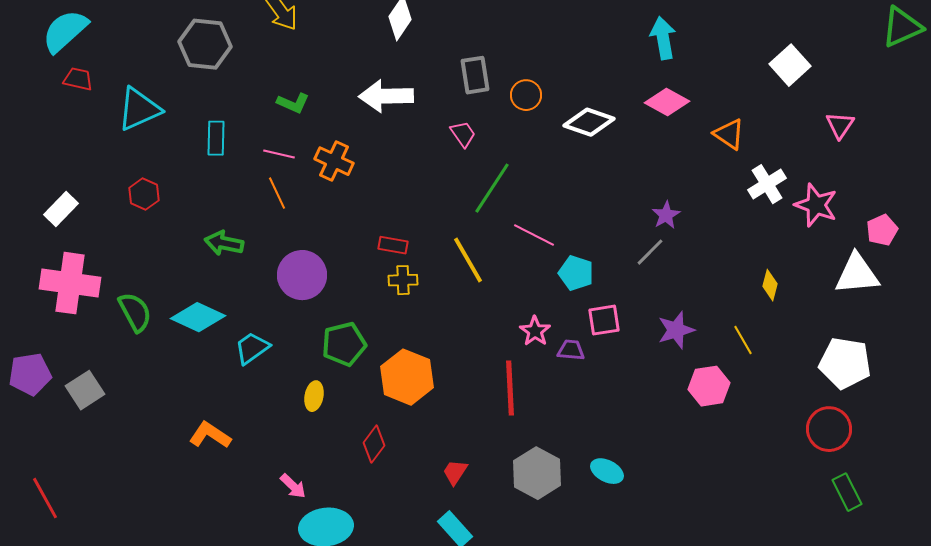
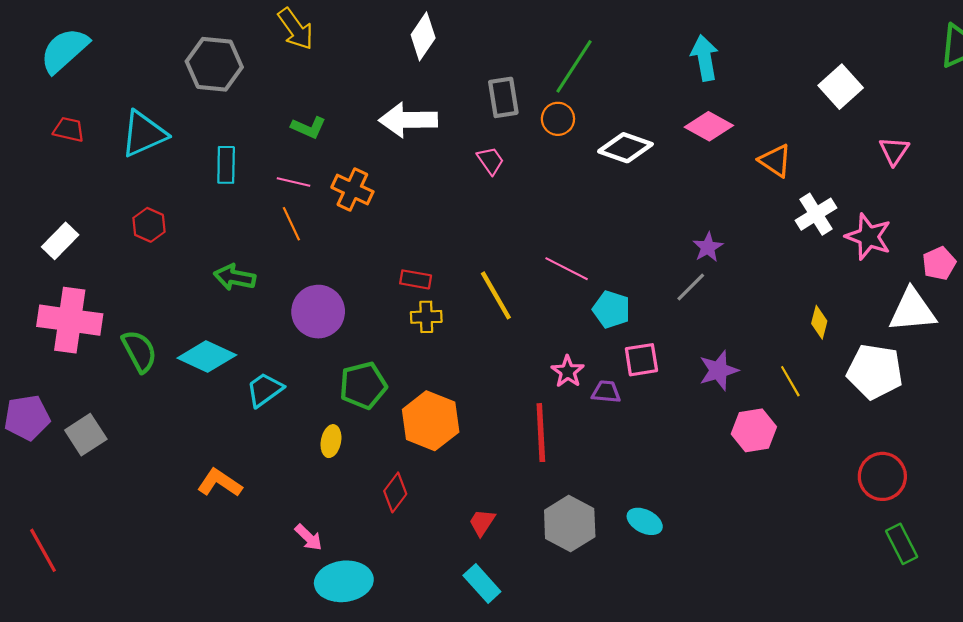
red trapezoid: (78, 79) -> (69, 130), moved
green line: (492, 188) -> (574, 66), moved
white pentagon: (845, 363) -> (875, 371), moved

